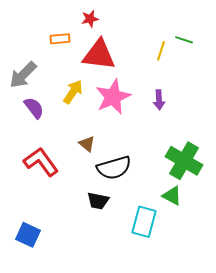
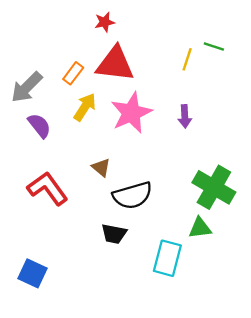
orange rectangle: (60, 39) -> (73, 73), moved, turned -48
green triangle: (172, 196) -> (200, 228), turned -35

